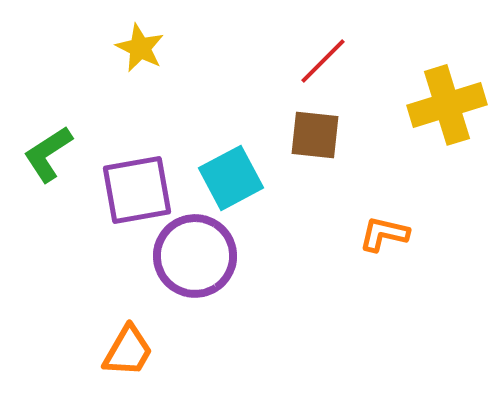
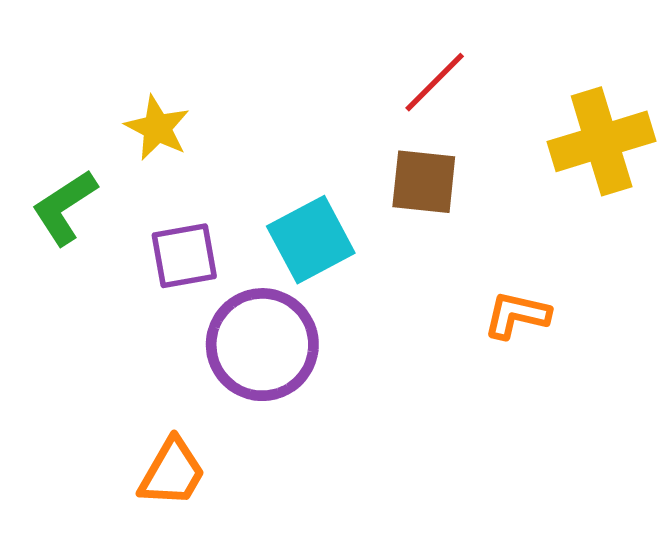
yellow star: (140, 48) -> (157, 128), moved
purple square: (137, 190) -> (184, 256), size x0.7

